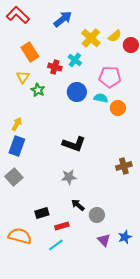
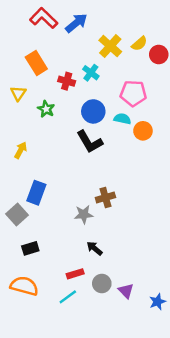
red L-shape: (18, 15) -> (44, 18), moved
yellow triangle: (23, 77) -> (18, 93), moved
black L-shape: (74, 144) -> (90, 142), moved, turned 40
blue rectangle: (17, 146) -> (36, 193), moved
brown cross: (124, 166) -> (105, 197), moved
black rectangle: (42, 213) -> (30, 248), moved
gray circle: (97, 215) -> (102, 284), moved
blue star: (125, 237) -> (158, 302), moved

